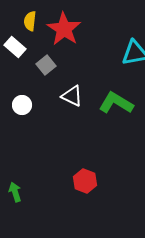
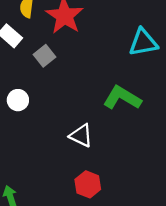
white triangle: (72, 96) -> (81, 136), moved

